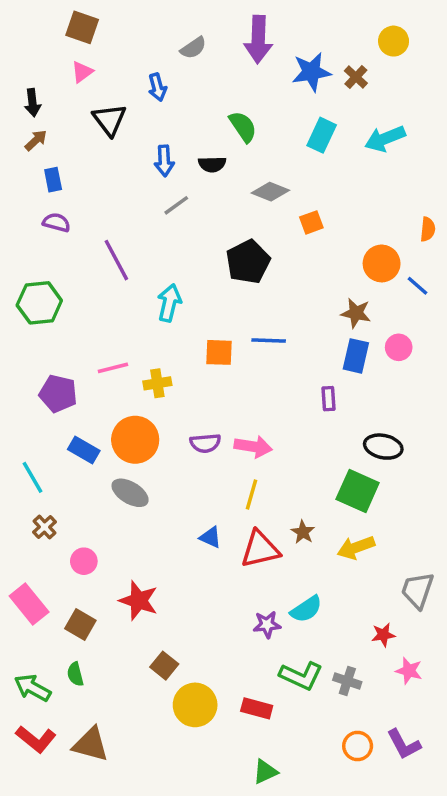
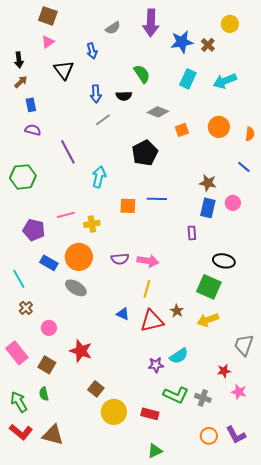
orange circle: (382, 263) -> (219, 127), moved
green arrow: (33, 688) -> (19, 402), turned 30

